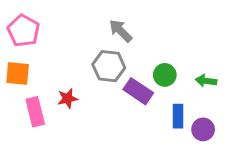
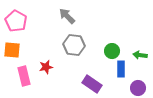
gray arrow: (121, 31) -> (67, 16), moved
purple rectangle: (138, 91) -> (92, 84), moved
blue rectangle: (178, 116) -> (121, 69), moved

